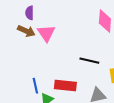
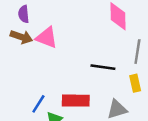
pink triangle: (46, 33) -> (47, 38), turned -30
blue line: (35, 86) -> (38, 104), turned 49

